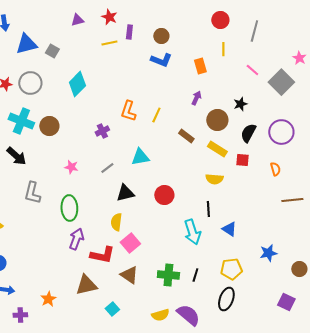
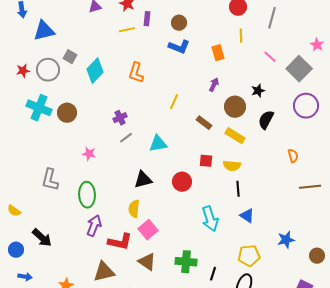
gray square: (52, 51) -> (70, 57), moved
orange L-shape: (128, 111) -> (136, 73), moved
purple circle: (281, 132) -> (306, 106), moved
black arrow: (16, 156) -> (42, 238), moved
red square: (242, 160) -> (206, 161), moved
gray line: (107, 168) -> (126, 138), moved
black line: (208, 209) -> (238, 189), moved
black line: (195, 275) -> (213, 274), moved

